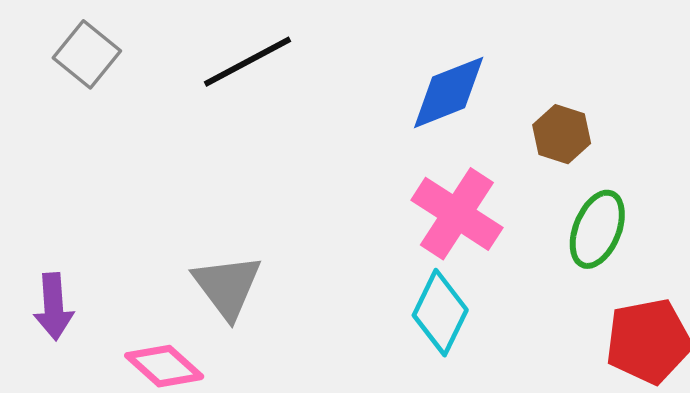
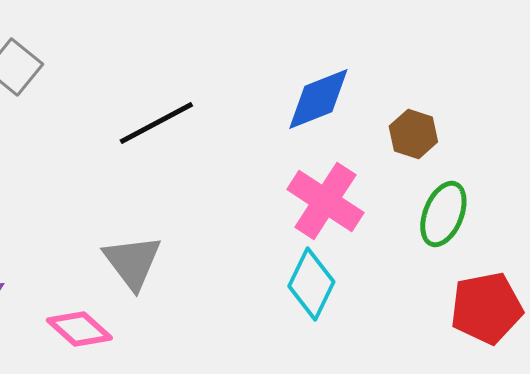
black line: (247, 62) -> (156, 123), moved

